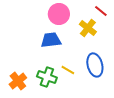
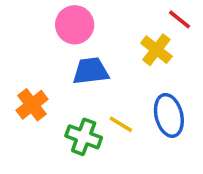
pink circle: (59, 14) -> (75, 25), moved
orange cross: (18, 81) -> (32, 105), moved

